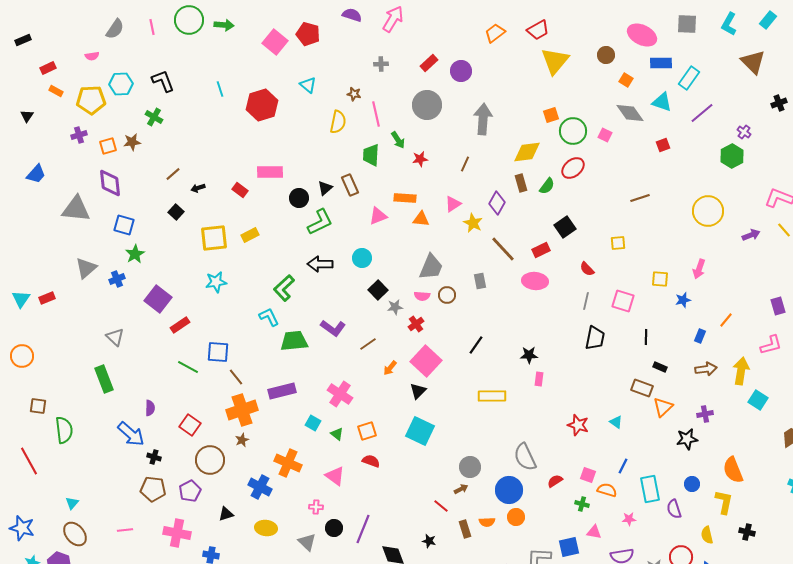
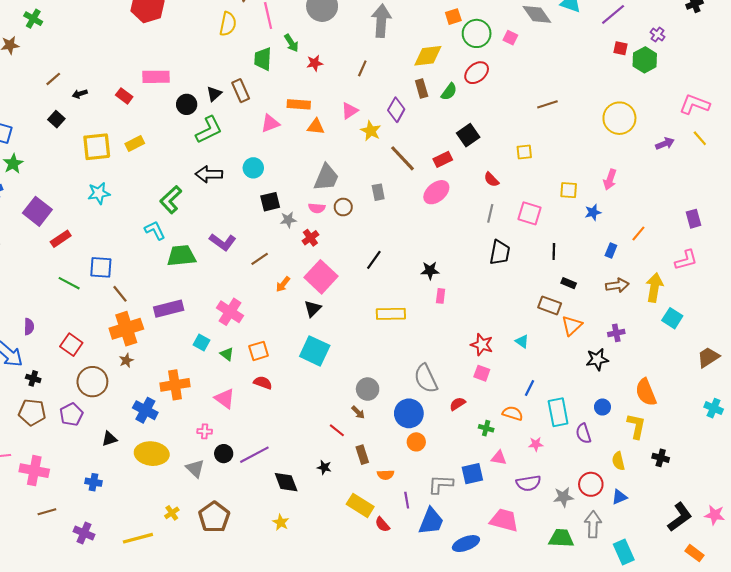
red square: (663, 145) -> (620, 48), moved, turned 32
pink ellipse: (535, 281) -> (436, 192), turned -45
black square: (378, 290) -> (270, 202), turned 30
orange cross: (288, 463) -> (175, 385), turned -32
pink square: (588, 475) -> (482, 373), moved
brown arrow: (461, 489) -> (358, 412), turned 72
orange semicircle: (487, 522) -> (386, 475), moved
yellow ellipse: (266, 528) -> (152, 454), size x1.4
purple line: (363, 529) -> (254, 455), turned 40
pink cross: (177, 533) -> (34, 471), moved

